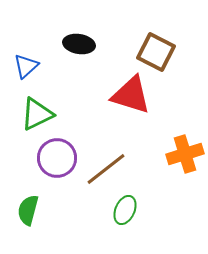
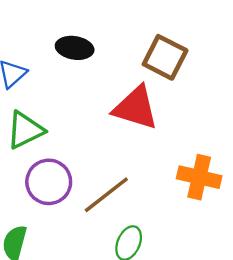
orange cross: (185, 154) -> (199, 177), turned 30

